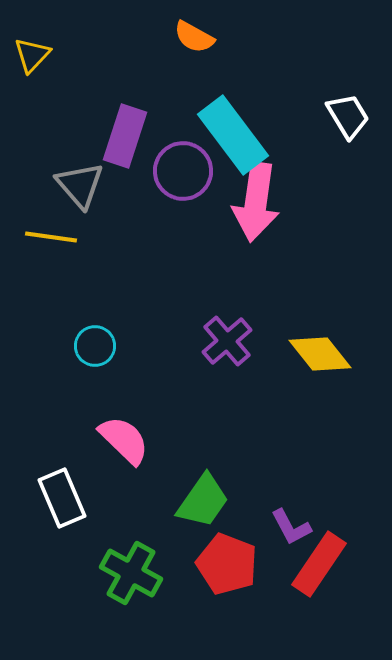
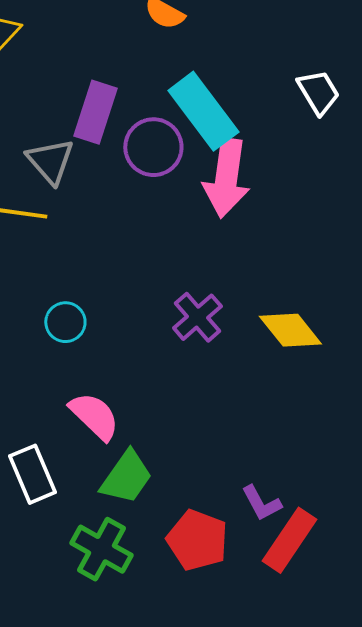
green trapezoid: (203, 501) -> (126, 477), moved

